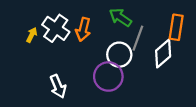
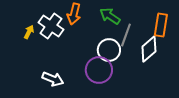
orange arrow: (83, 29) -> (74, 14), moved
white arrow: (58, 86) -> (53, 79), turned -45

